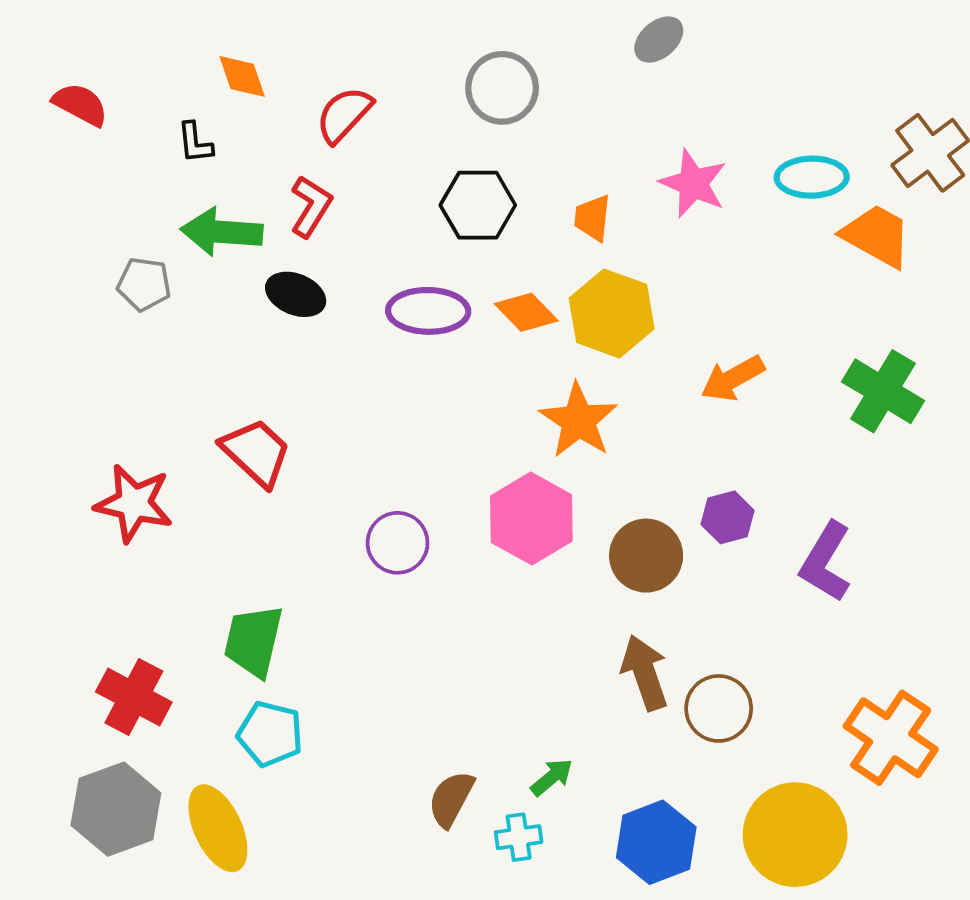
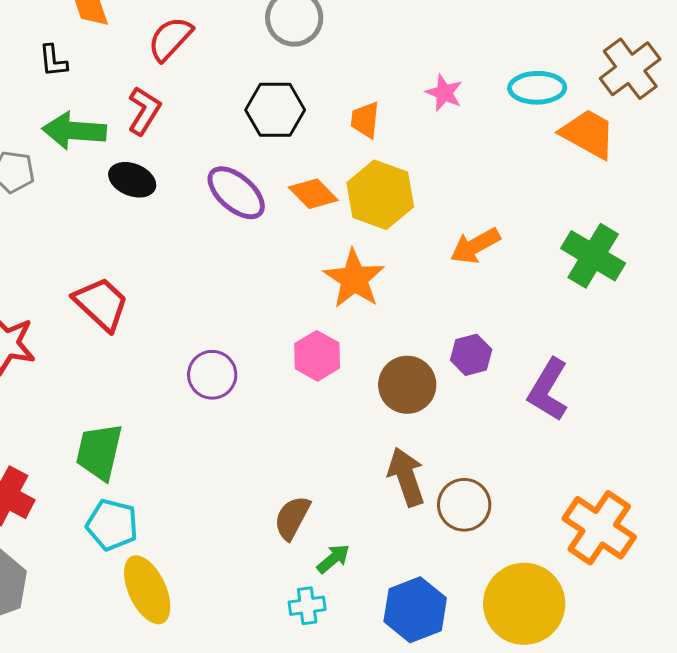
pink star: (693, 183) -> (444, 93), size x0.7
purple ellipse: (428, 311) -> (236, 193), turned 40
pink hexagon: (531, 519) -> (317, 356), size x0.7
brown semicircle: (451, 799) -> (292, 518), moved
yellow ellipse: (218, 828) -> (147, 590), moved

